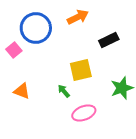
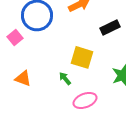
yellow square: (81, 70) -> (82, 57), turned 30

